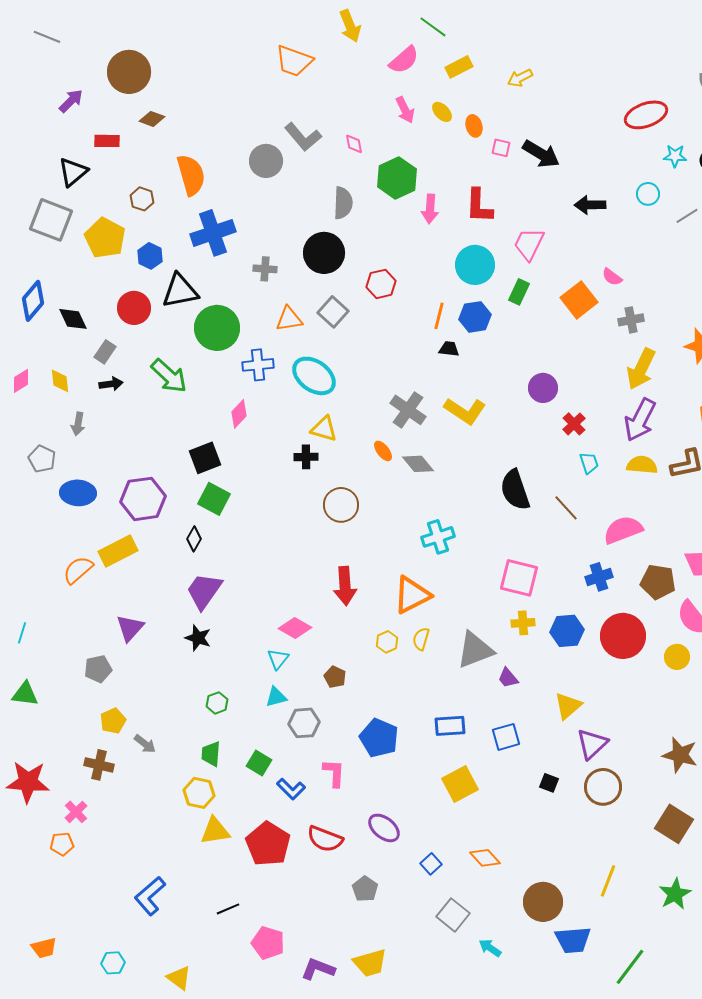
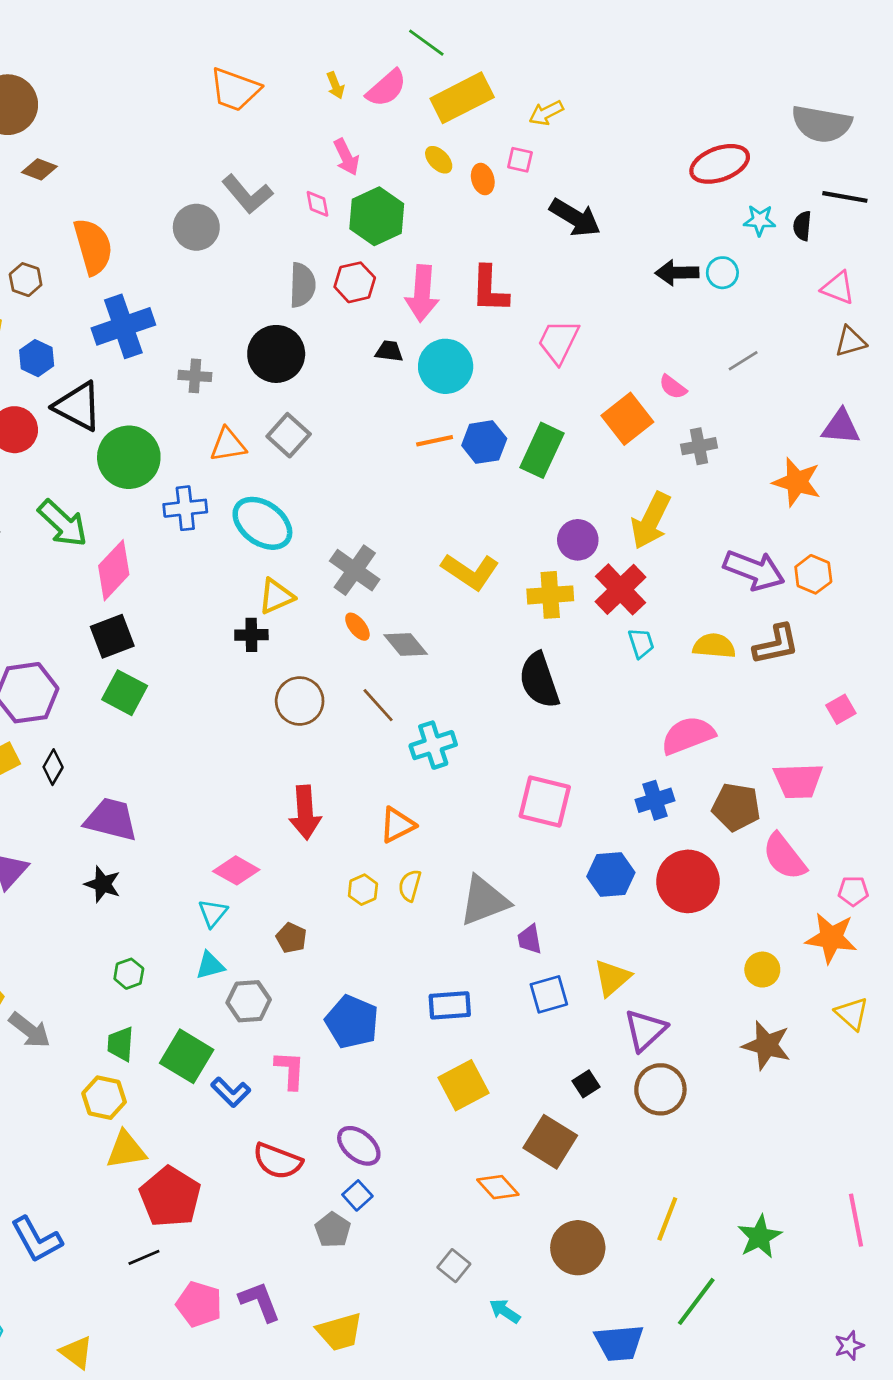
yellow arrow: (350, 26) -> (335, 85), moved, size x0.6
yellow rectangle: (459, 67) -> (462, 98), size x1.6
pink arrow: (405, 110) -> (346, 157), moved
pink square: (501, 148) -> (520, 160), moved
green hexagon: (397, 178) -> (377, 216), moved
black arrow: (590, 205) -> (677, 273), moved
pink arrow: (430, 209) -> (422, 293), size x1.4
gray line: (687, 216) -> (743, 361), moved
cyan circle: (475, 265) -> (446, 366), moved
red hexagon: (381, 284) -> (355, 282), moved
black triangle: (180, 291) -> (78, 406), turned 39
green rectangle: (519, 292) -> (542, 450), moved, size x1.5
orange line: (439, 316) -> (435, 441), turned 64
black trapezoid: (449, 349) -> (389, 351), moved
yellow arrow: (641, 369) -> (651, 521), moved
gray cross: (408, 410) -> (355, 570), moved
pink diamond: (239, 414) -> (114, 570), moved, size x1.5
purple arrow: (640, 420) -> (754, 570), moved, turned -96
red cross: (574, 424) -> (620, 589), size x1.6
yellow triangle: (324, 429) -> (276, 596), turned -40
brown line: (566, 508) -> (378, 705), moved
black diamond: (194, 539) -> (53, 767), moved
purple trapezoid: (204, 591) -> (111, 819), turned 69
orange triangle: (412, 595) -> (397, 825), size x0.7
yellow cross: (523, 623) -> (550, 595), moved, size x1.4
yellow circle: (677, 657) -> (762, 970), moved
purple trapezoid: (508, 678) -> (530, 939), turned 30
blue square: (506, 737) -> (549, 994), moved
gray arrow: (145, 744) -> (30, 1030), size x1.4
green square: (259, 763) -> (187, 1056), size x1.5
black square: (549, 783) -> (586, 1084), turned 36
brown square: (674, 824) -> (550, 1142), moved
red pentagon: (268, 844) -> (170, 1197), moved
blue square: (431, 864) -> (357, 1195), moved
blue L-shape: (150, 896) -> (37, 1239), turned -78
gray square: (453, 915) -> (454, 1266), size x0.7
blue trapezoid: (573, 940) -> (619, 1343), moved
green line: (630, 967) -> (696, 1301), moved
purple L-shape: (318, 969) -> (260, 1301), moved, turned 48

